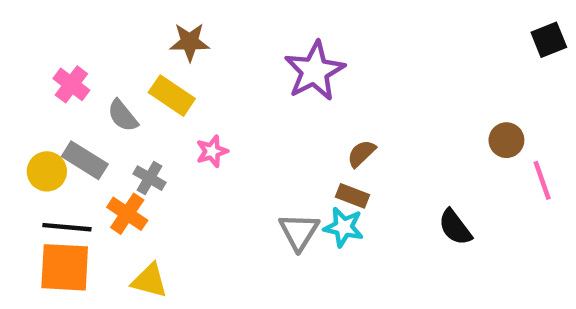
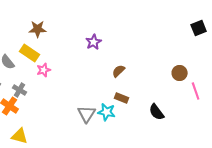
purple star: (315, 71) -> (94, 42), size x0.6
pink star: (212, 151) -> (44, 70), moved
brown semicircle: (361, 154) -> (119, 71), moved
brown rectangle: (352, 196) -> (122, 98), moved

